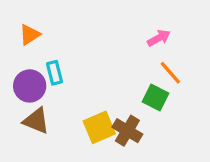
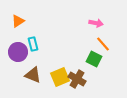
pink arrow: (159, 38) -> (96, 23), turned 40
brown triangle: (36, 121) -> (33, 75), moved

